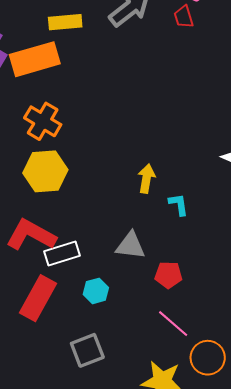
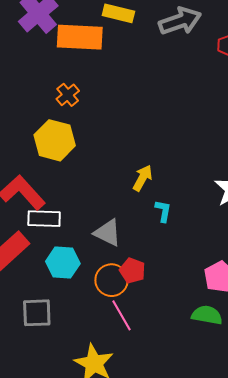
orange cross: (43, 121) -> (68, 95), size x0.7
cyan hexagon: (96, 291) -> (63, 263), size x1.4
orange circle: (208, 358) -> (111, 280), moved

